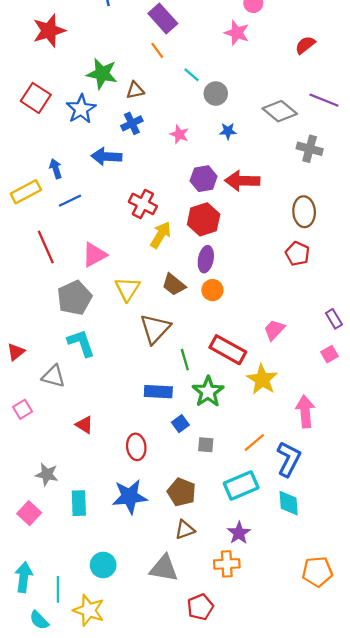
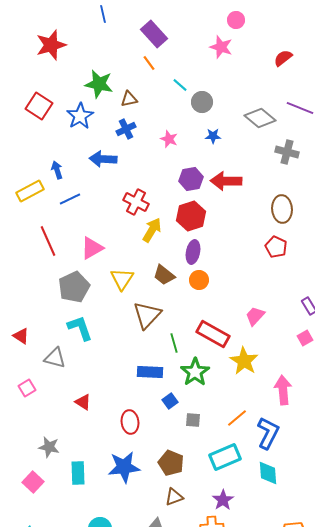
red triangle: (16, 352) -> (21, 336), turned -48

